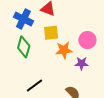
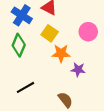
yellow square: (51, 33) -> (50, 33), turned 35
pink circle: (87, 40) -> (88, 32), moved

